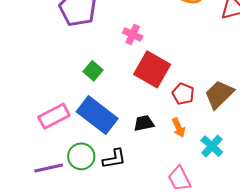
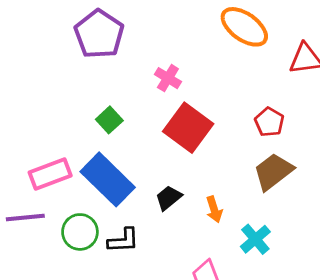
red pentagon: (183, 94) -> (269, 122), moved
black trapezoid: (144, 123) -> (168, 198), turned -35
purple line: (49, 168) -> (25, 217), moved

